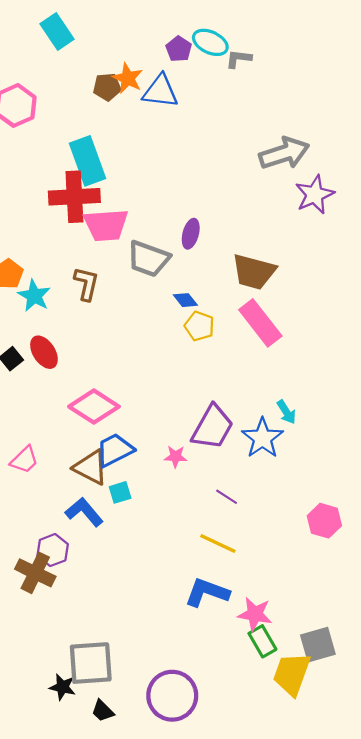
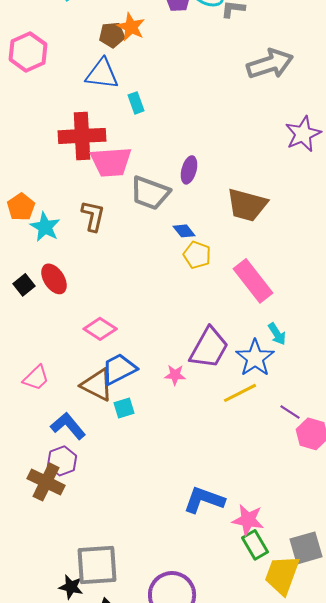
blue triangle: (160, 91) -> (102, 74), moved
gray arrow: (284, 153) -> (270, 64), moved
cyan rectangle: (87, 161) -> (136, 103), moved, size x0.5
pink rectangle: (260, 323) -> (253, 281), moved
pink diamond: (94, 407) -> (100, 329), size x0.7
purple line: (227, 497) -> (290, 412), moved
blue L-shape: (84, 512) -> (68, 426), moved
yellow line: (218, 543) -> (240, 393), moved, turned -52

